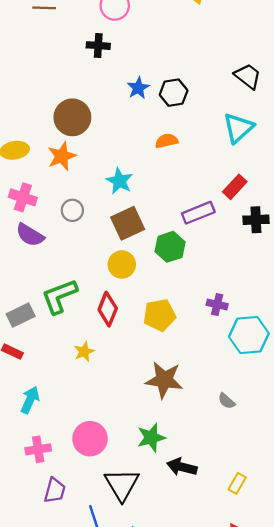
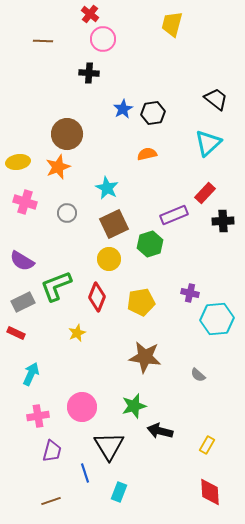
purple semicircle: (30, 235) -> (22, 261), moved

